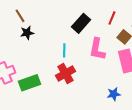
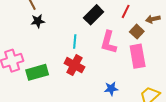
red cross: (65, 73) -> (74, 65), turned -36
blue star: (114, 94) -> (111, 89), moved

